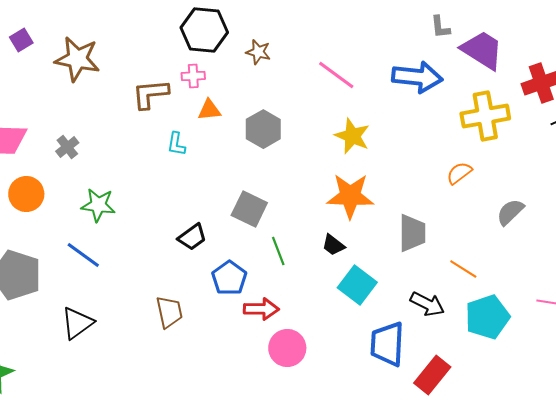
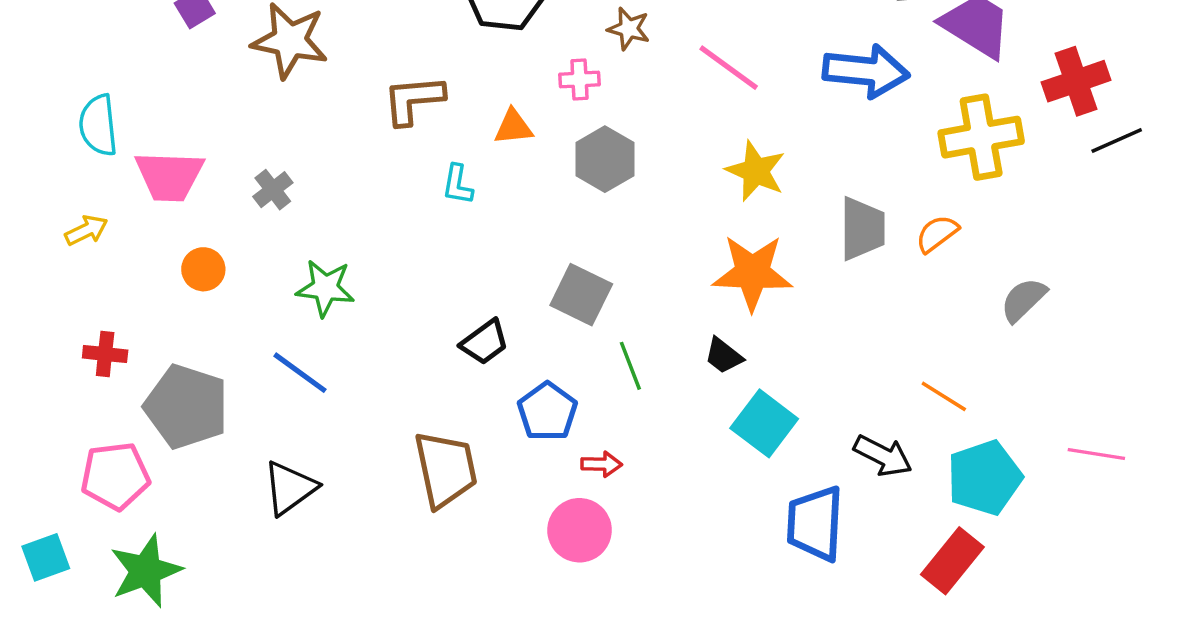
brown star: (258, 52) -> (629, 29), moved
pink cross: (193, 76) -> (580, 79), moved
orange circle: (26, 194) -> (203, 269), size x0.7
gray trapezoid: (412, 233) -> (863, 229), moved
red arrow: (261, 309) -> (602, 464), size x0.7
brown trapezoid: (169, 312) -> (446, 469), size x1.4
pink circle: (287, 348) -> (580, 530), moved
red rectangle: (432, 375) -> (952, 561), moved

